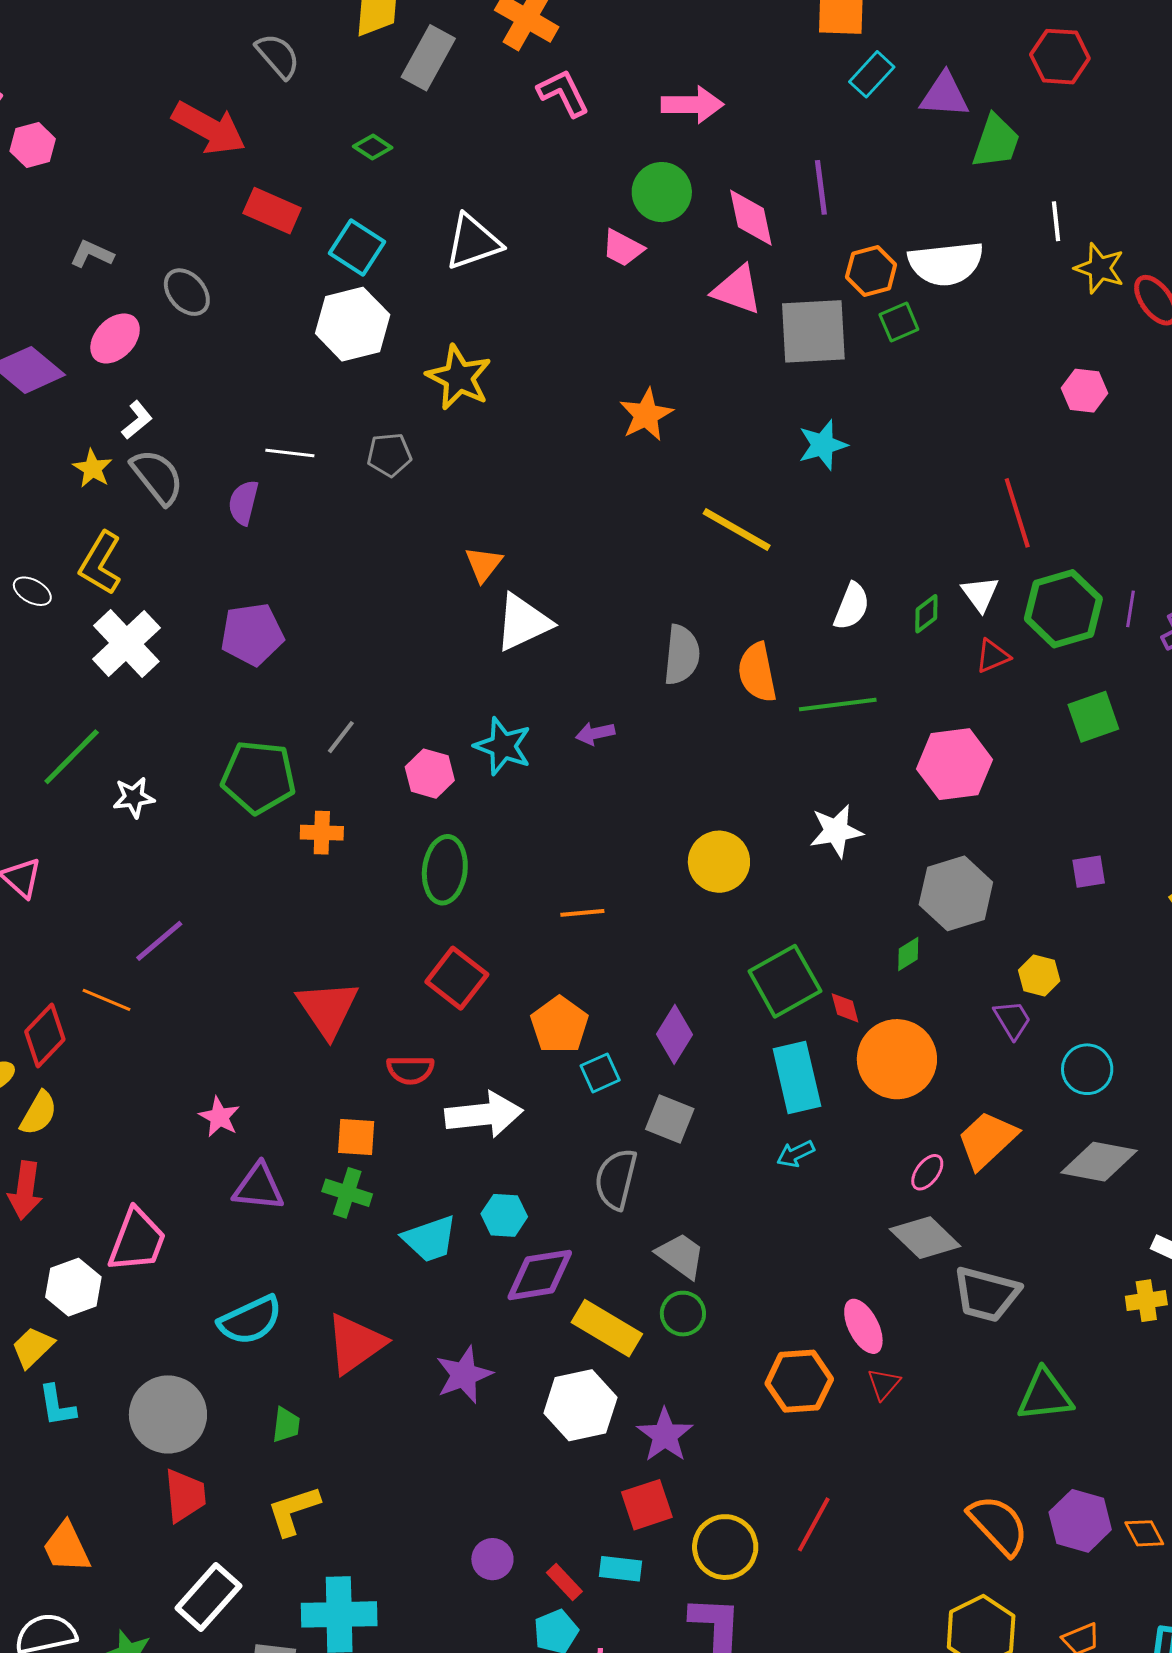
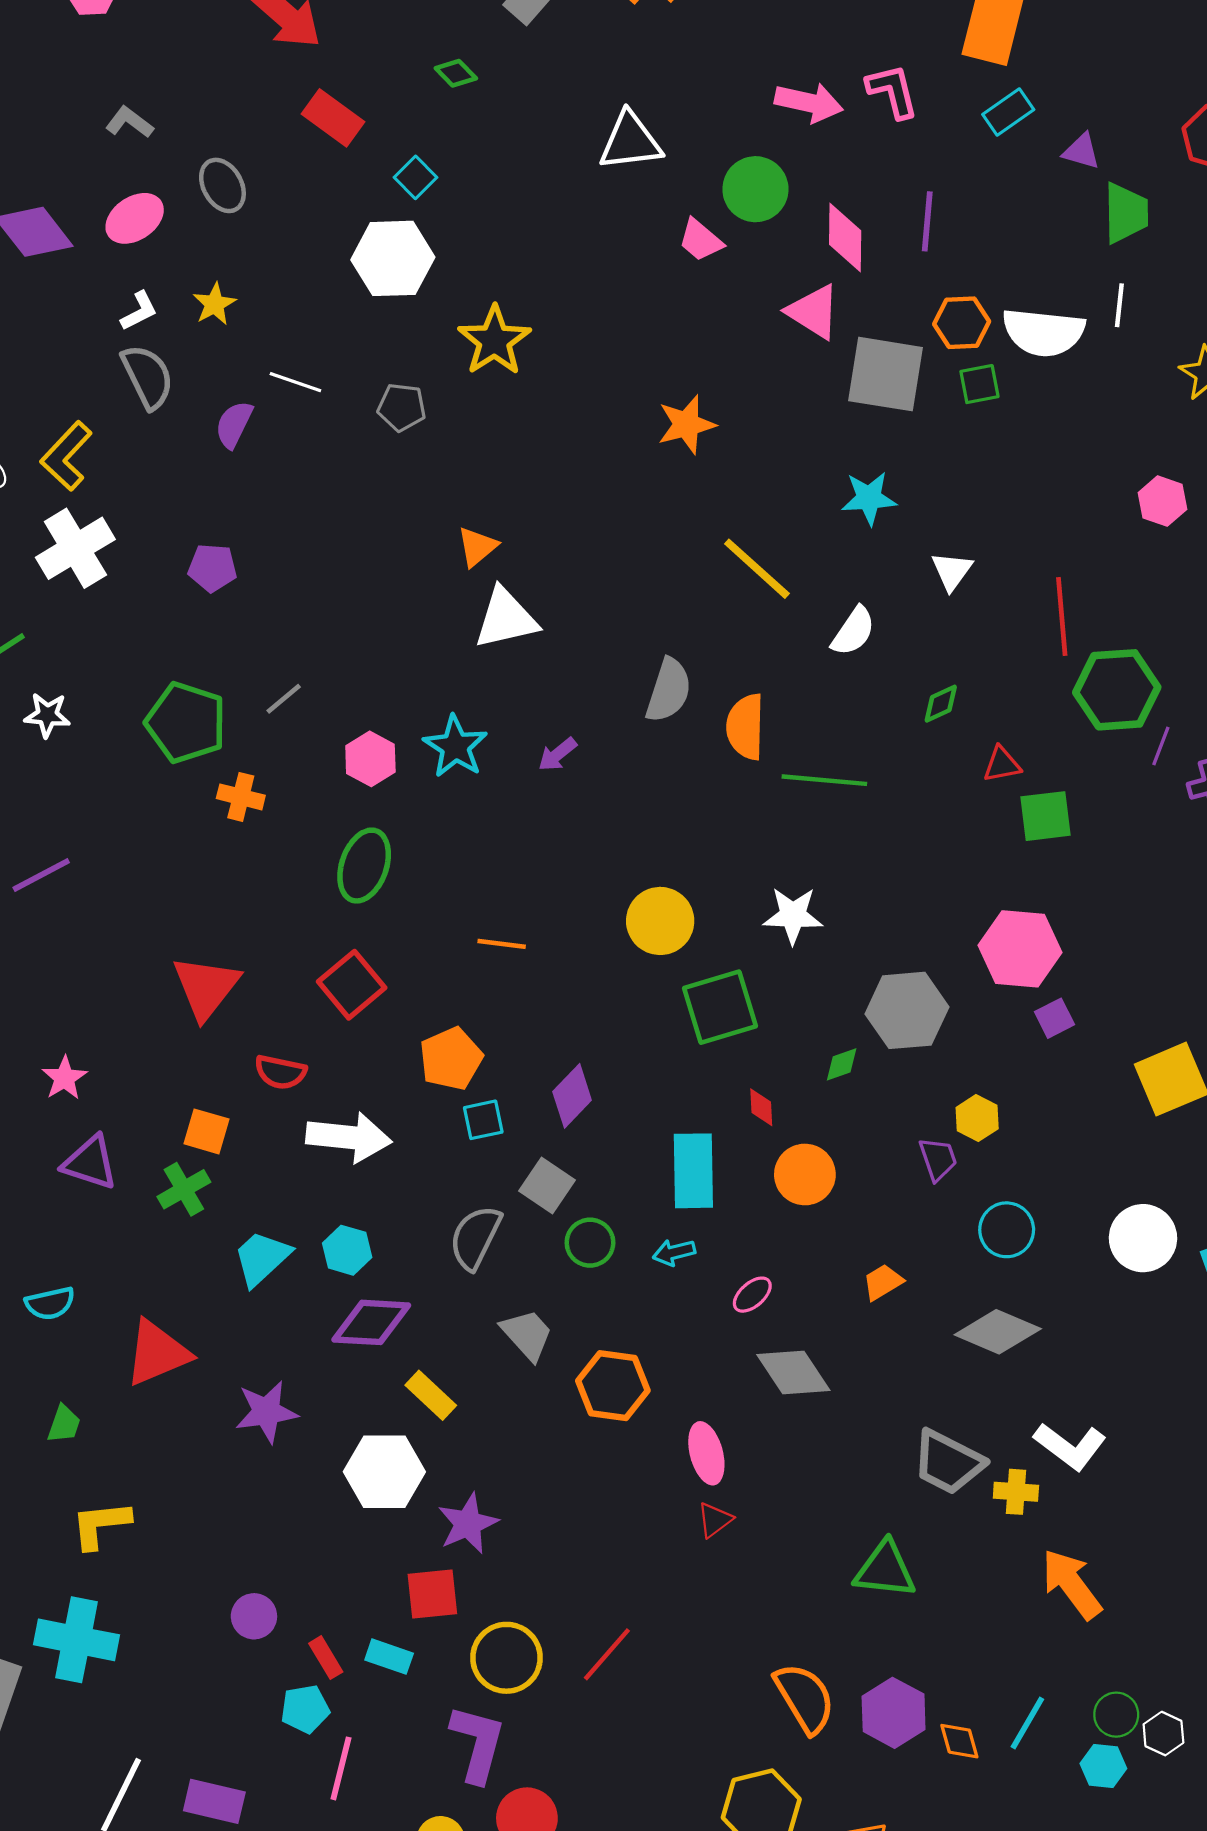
pink L-shape: (563, 93) -> (893, 91), moved
purple triangle: (944, 95) -> (1081, 151), size x0.7
green trapezoid: (996, 141) -> (1126, 213), turned -32
white line: (1056, 221) -> (1119, 305), moved
white triangle: (473, 242) -> (630, 141), moved
cyan square: (357, 248) -> (415, 177), size x0.7
yellow star: (92, 468) -> (214, 304), moved
white triangle: (980, 594) -> (952, 571), moved
white semicircle: (852, 606) -> (853, 631), moved
green hexagon: (1063, 609) -> (1117, 690), moved
purple pentagon: (252, 634) -> (212, 568), size x0.7
green square: (1093, 717) -> (1046, 816), moved
purple arrow: (595, 733) -> (557, 754), turned -39
pink hexagon: (954, 764) -> (1020, 949), moved
purple square: (1089, 872) -> (1055, 1018), turned -30
green square: (785, 981) -> (720, 1007), moved
orange circle: (897, 1059) -> (805, 1174), size x0.7
orange trapezoid: (987, 1140) -> (883, 1282), size x0.6
pink ellipse: (927, 1172) -> (752, 1295), moved
green cross: (347, 1193) -> (184, 1189), turned 30
cyan trapezoid: (430, 1239) -> (262, 1258), turned 144
gray trapezoid: (986, 1294) -> (948, 1462), moved
green circle: (683, 1314) -> (590, 1243), moved
cyan semicircle: (250, 1320) -> (50, 1303), size x0.7
yellow rectangle: (607, 1328) -> (431, 1395), size x0.7
orange hexagon: (799, 1381) -> (613, 1386), moved
yellow L-shape: (293, 1511) -> (101, 1525), moved

